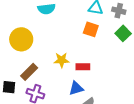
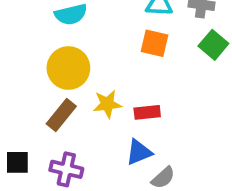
yellow circle: (21, 39) -> (68, 68), moved
brown rectangle: (29, 72) -> (61, 115), moved

